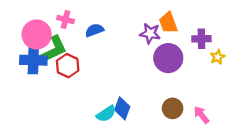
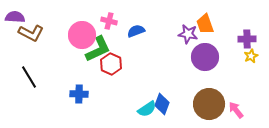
purple cross: (201, 39) -> (247, 39), moved
blue cross: (33, 60) -> (79, 94), moved, size x0.7
brown circle: (173, 108) -> (209, 104), size x1.6

